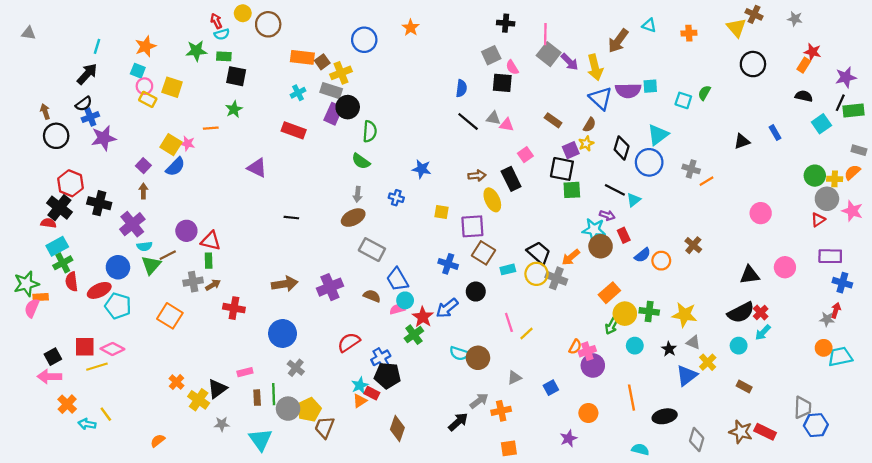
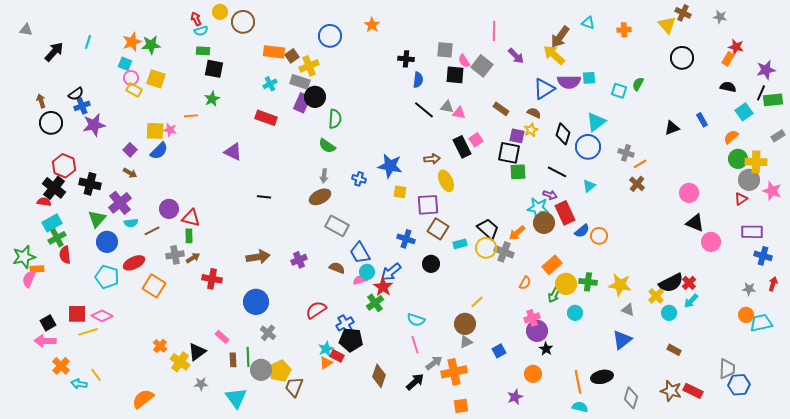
black cross: (506, 23) -> (406, 59), moved
green star: (196, 51) -> (151, 45), moved
gray square: (549, 54) -> (482, 66), moved
gray square: (491, 55) -> (445, 50), turned 30
yellow arrow: (595, 67) -> (554, 55), moved, turned 145
black arrow: (87, 74) -> (54, 52), moved
blue triangle: (601, 98) -> (544, 89), turned 45
brown semicircle: (589, 125) -> (534, 113), turned -96
yellow square: (171, 145) -> (155, 131), turned -30
purple square: (571, 150) -> (517, 136), turned 35
gray rectangle: (859, 150) -> (778, 136), turned -48
blue star: (422, 169) -> (390, 166), moved, size x1.4
orange semicircle: (852, 172) -> (731, 137), moved
black rectangle: (511, 179) -> (462, 147), moved
yellow cross: (835, 179) -> (756, 162), size x1.5
brown arrow: (143, 191) -> (130, 173), turned 120
cyan triangle: (634, 200) -> (589, 186), moved
red rectangle: (624, 235) -> (565, 213), size x1.6
brown cross: (693, 245) -> (637, 184), moved
green triangle: (151, 265) -> (97, 219), moved
black triangle: (750, 275) -> (695, 223), moved, turned 30
purple cross: (330, 287) -> (299, 260), size x0.7
red ellipse: (99, 290) -> (134, 263), moved
blue arrow: (447, 308) -> (391, 272), moved
red arrow: (836, 310) -> (773, 284), moved
pink line: (509, 322) -> (415, 345), moved
orange semicircle: (575, 347) -> (525, 283), moved
black star: (669, 349) -> (546, 349), moved
brown circle: (478, 358) -> (465, 324), moved
yellow cross: (708, 362) -> (656, 296), moved
pink rectangle: (245, 372) -> (222, 337), turned 56
orange line: (631, 398) -> (578, 382), moved
orange cross: (501, 411) -> (454, 372), size x1.4
brown diamond: (397, 428) -> (379, 376), moved
orange semicircle: (158, 441) -> (143, 399), size x1.6

